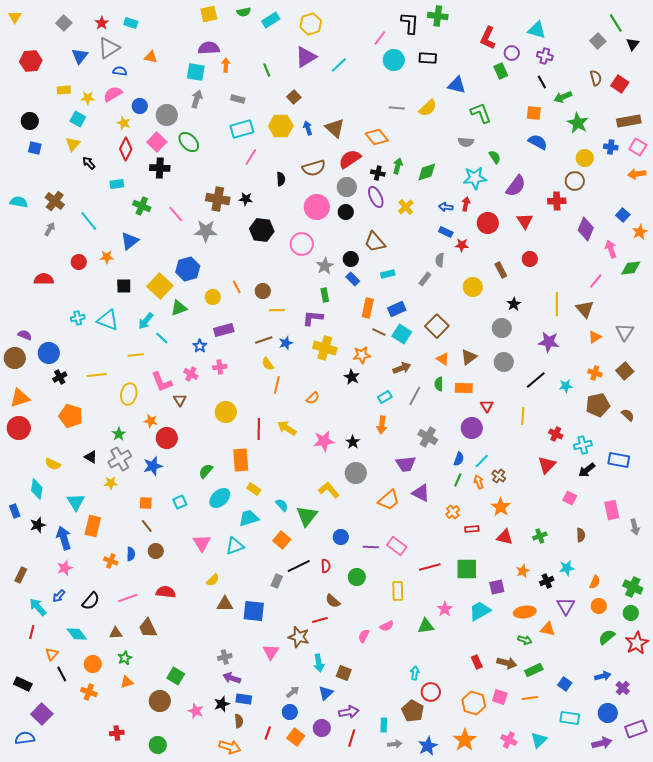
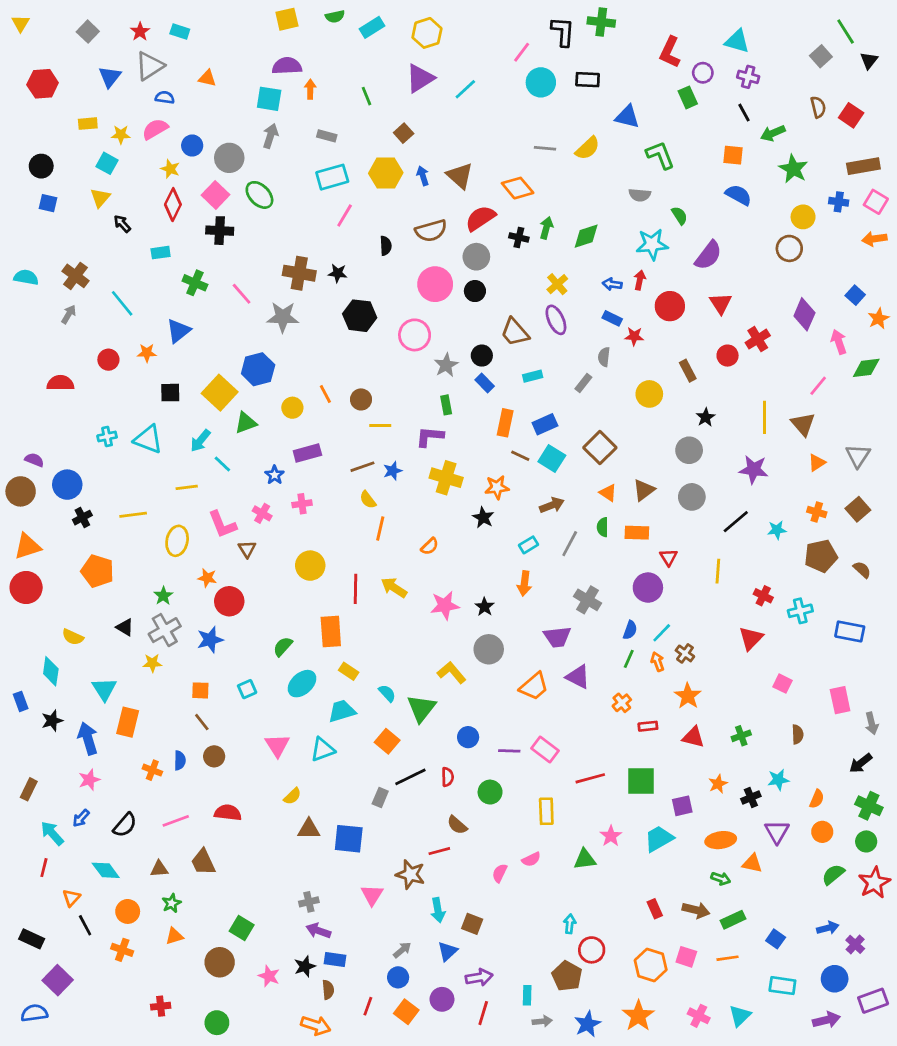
purple ellipse: (376, 197) -> (556, 320), moved
red cross: (557, 201) -> (758, 339), moved, turned -30
black arrow: (587, 470) -> (861, 763), moved

